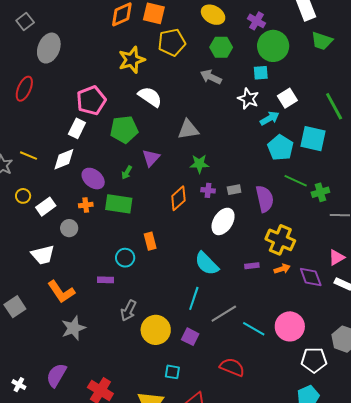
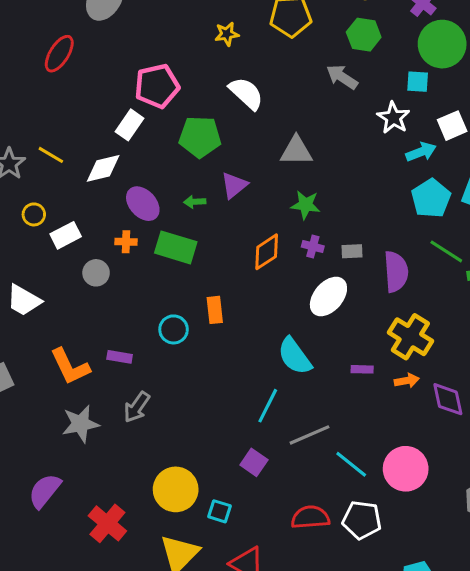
yellow star: (132, 60) -> (227, 34), size x0.6
green arrow: (127, 172) -> (195, 202), turned 48
white trapezoid: (43, 255) -> (24, 300), moved, turned 35
purple rectangle: (105, 280) -> (120, 357), moved
gray arrow: (128, 311) -> (137, 407), moved
yellow circle: (156, 330) -> (176, 489), moved
white pentagon: (314, 360) -> (362, 520), moved
red semicircle: (232, 367) -> (310, 517), turned -35

